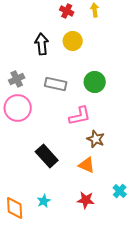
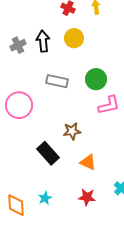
gray cross: (17, 79) -> (18, 45), moved
pink L-shape: (80, 116) -> (109, 105), moved
brown star: (96, 139) -> (72, 131), moved, turned -30

